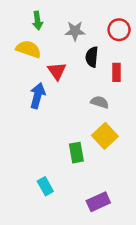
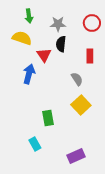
black semicircle: (92, 57) -> (61, 44), moved
gray semicircle: (100, 102) -> (77, 79), turned 40
green rectangle: (76, 153) -> (48, 118), moved

